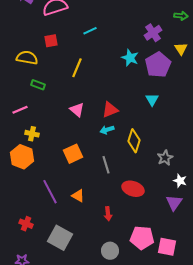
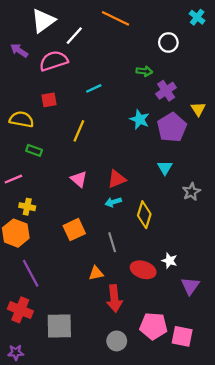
green arrow: (181, 16) -> (144, 71), moved
gray star: (165, 158) -> (191, 192), moved
white star: (180, 181) -> (170, 261), moved
purple line: (50, 192) -> (31, 273), moved
orange triangle: (78, 196) -> (96, 273), moved, turned -40
red arrow: (108, 214) -> (114, 298), size x1.6
red cross: (26, 224) -> (20, 310), size x1.5
gray square: (60, 238) -> (59, 326), turned -30

